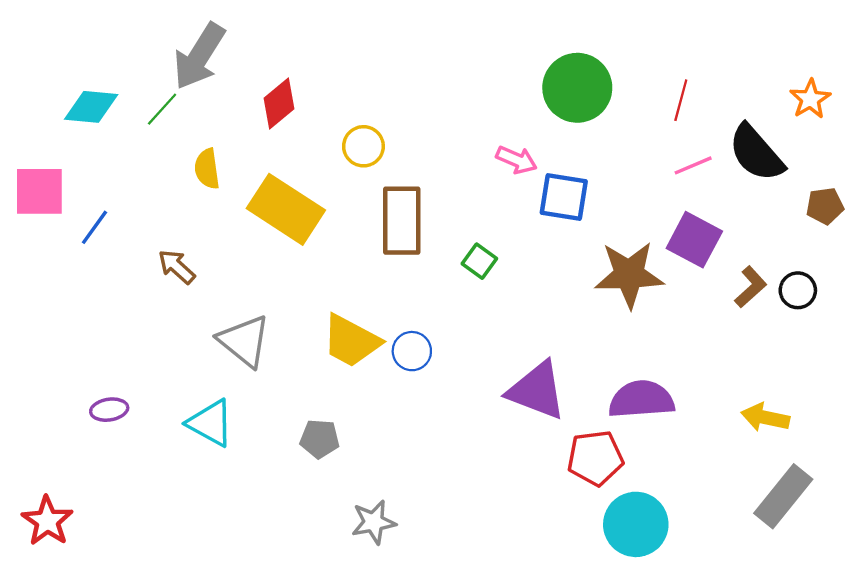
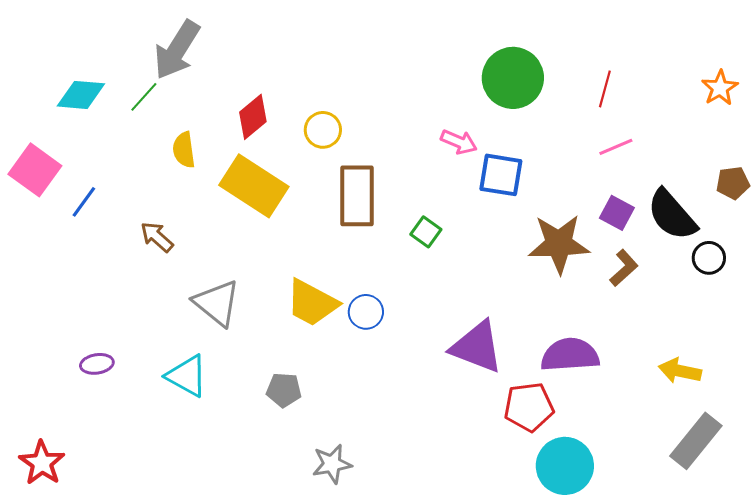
red diamond: (279, 104) -> (253, 117), moved
black semicircle: (756, 153) -> (672, 215), moved
pink square: (39, 191) -> (35, 170), turned 36
purple square: (694, 240) -> (617, 213), size x0.7
brown L-shape: (751, 287) -> (624, 268), moved

